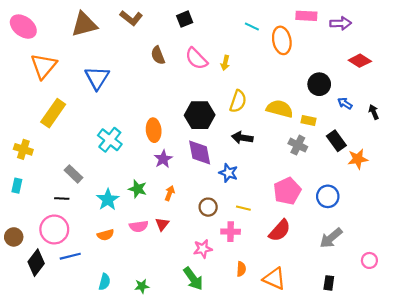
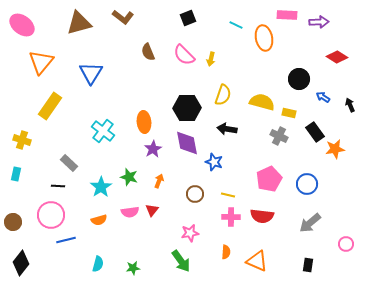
black square: (185, 19) -> (188, 18), moved
red semicircle: (280, 231) -> (262, 216), turned 55
pink cross: (231, 232) -> (231, 217), moved
black diamond: (36, 263) -> (21, 263), moved

